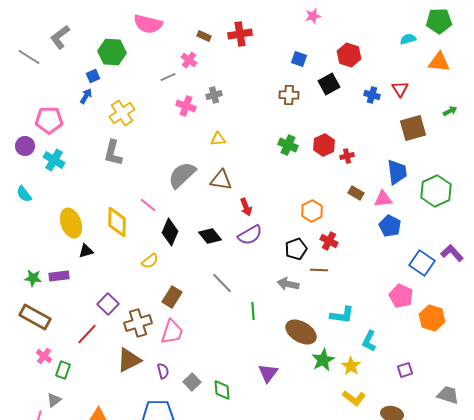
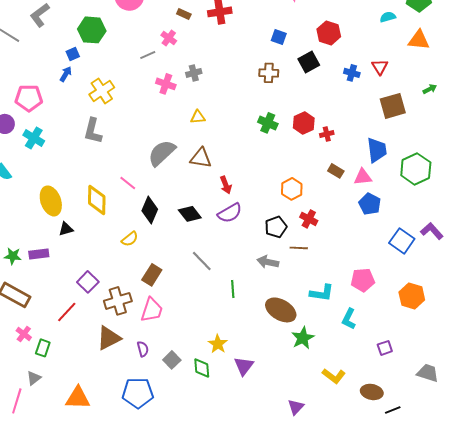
pink pentagon: (401, 296) -> (363, 280), moved, turned -30
yellow star: (351, 366) -> (218, 344), moved
purple triangle: (268, 373) -> (244, 366), moved

